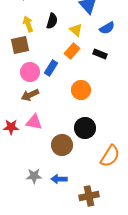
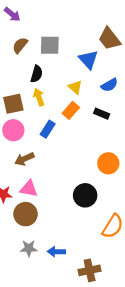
black semicircle: (52, 21) -> (37, 74), moved
yellow arrow: (28, 24) -> (39, 97), moved
pink circle: (30, 72) -> (13, 130), moved
orange circle: (81, 90) -> (108, 163), moved
brown circle: (62, 145) -> (26, 214), moved

